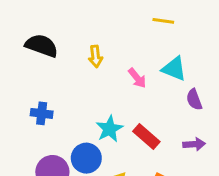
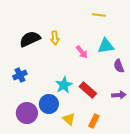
black semicircle: (42, 46) -> (30, 39), moved, turned -45
cyan triangle: (174, 69) -> (106, 46), turned -30
blue cross: (42, 113) -> (20, 75), turned -32

